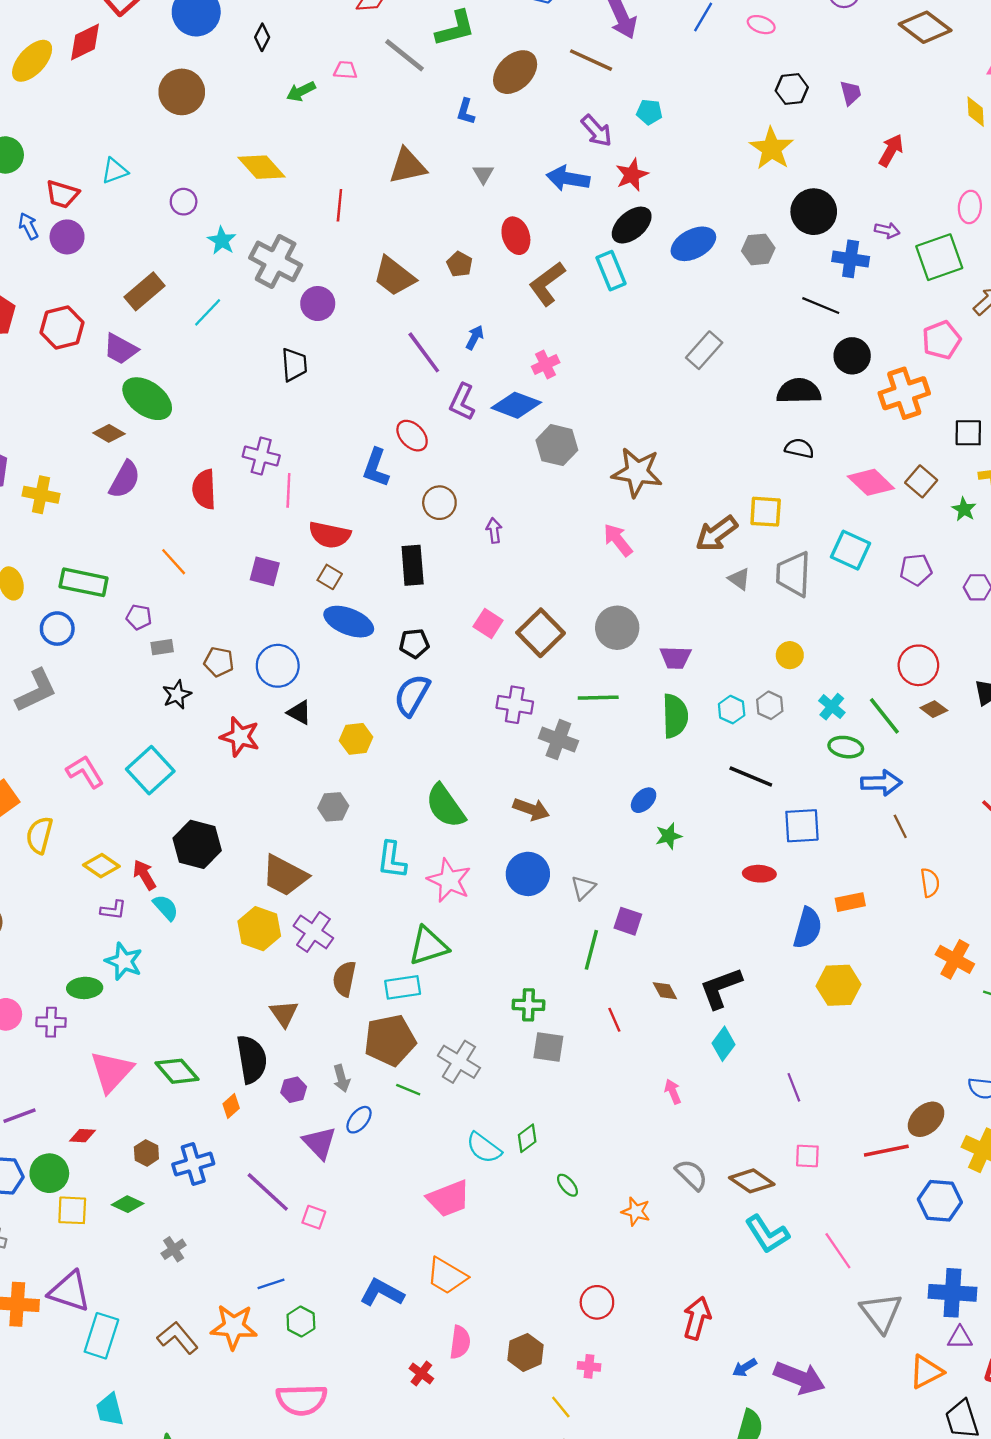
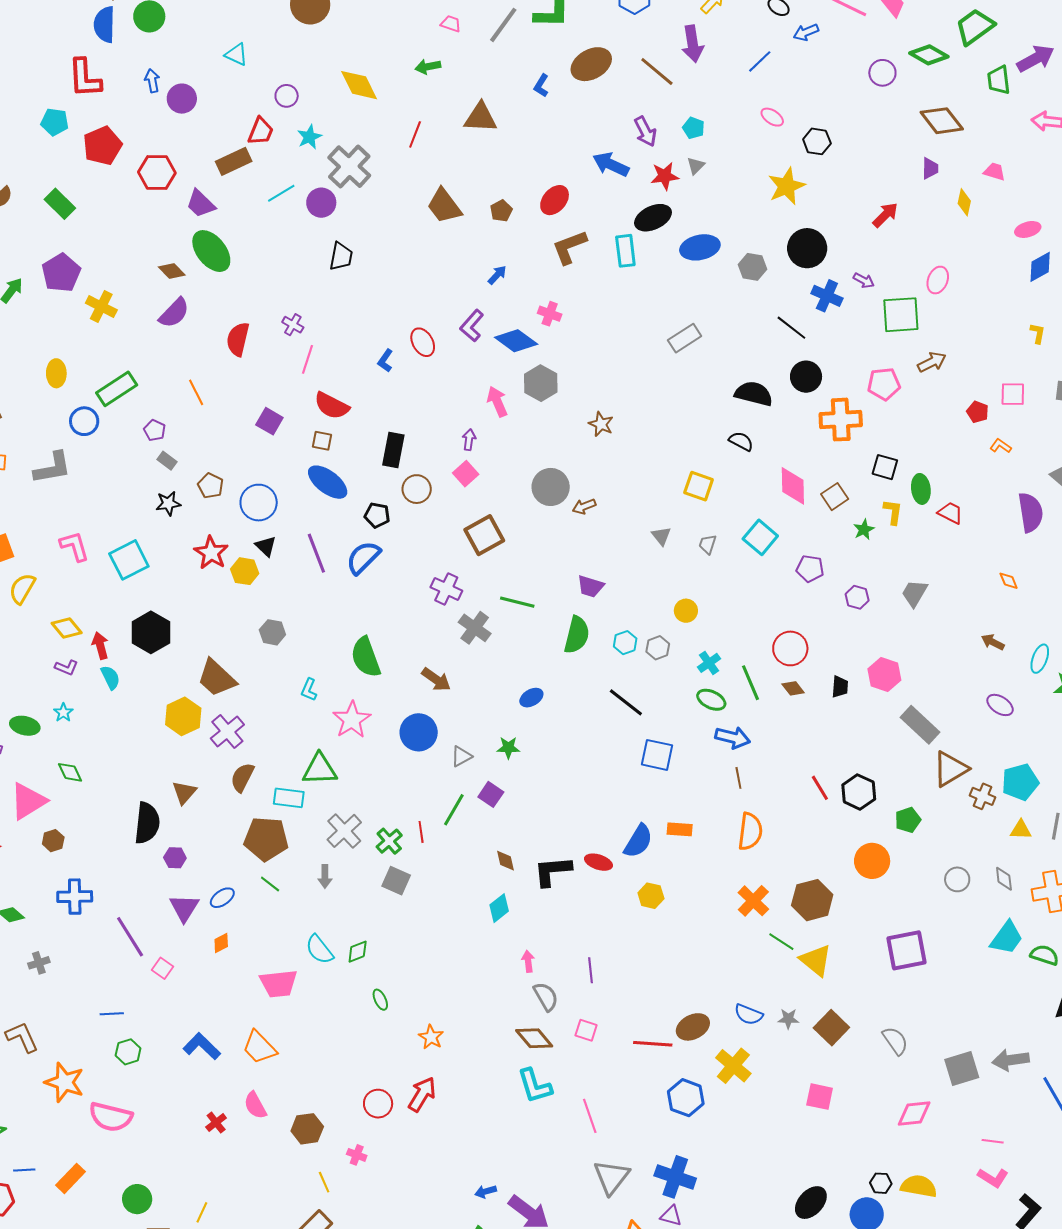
pink ellipse: (761, 25) -> (772, 117), moved
gray line: (404, 55) -> (503, 25), turned 72
green arrow: (301, 91) -> (428, 67), moved
purple trapezoid: (851, 93) -> (930, 168), moved
cyan triangle: (115, 171) -> (236, 55), turned 30
gray triangle: (483, 174) -> (696, 166), moved
red trapezoid: (62, 194) -> (261, 131), moved, turned -100
red ellipse: (516, 236) -> (555, 200), turned 44
purple circle: (318, 304) -> (321, 203), moved
purple line: (424, 352) -> (316, 553), moved
pink cross: (546, 364) -> (550, 314), turned 30
purple cross: (261, 456) -> (293, 325), size x0.7
blue L-shape: (376, 468) -> (385, 361), size x0.7
brown star: (637, 472) -> (601, 424), size x0.6
pink diamond: (871, 482) -> (793, 486), turned 30
brown circle: (439, 503) -> (417, 489), moved
brown arrow: (717, 534) -> (584, 506), moved, size x0.6
pink arrow: (618, 540) -> (497, 402), moved
gray trapezoid: (794, 574) -> (708, 544), size x0.5
brown square: (330, 577) -> (322, 441), turned -35
green rectangle: (84, 582) -> (117, 389), turned -60
pink square: (488, 624) -> (466, 474), moved
gray circle: (617, 628) -> (551, 487), moved
gray rectangle: (162, 647) -> (167, 461), turned 30
yellow hexagon: (356, 739) -> (245, 571), moved
green star: (669, 836) -> (508, 748), moved
cyan L-shape: (392, 860) -> (309, 690), size x0.7
red ellipse: (759, 874) -> (599, 862), moved
orange semicircle: (930, 883) -> (750, 831), size x1.5
cyan star: (124, 961) -> (63, 713), size x0.6
yellow hexagon: (839, 985) -> (651, 896), size x0.7
green cross: (529, 1005) -> (389, 841), turned 32
red line: (614, 1020) -> (421, 832), moved
cyan diamond: (723, 1044) -> (499, 908), moved
gray cross: (459, 1062) -> (344, 831), moved
green diamond: (177, 1071) -> (70, 772), moved, size x0.7
gray arrow: (342, 1078) -> (325, 876), moved
pink arrow: (673, 1092) -> (528, 961), moved
orange diamond: (231, 1106) -> (221, 943), moved
brown hexagon: (146, 1153) -> (53, 841), moved
gray semicircle: (691, 1175) -> (546, 997), moved
red arrow: (697, 1318) -> (422, 1094), moved
orange star: (234, 1327) -> (64, 1082), moved
pink semicircle: (460, 1342) -> (255, 1105), turned 128

